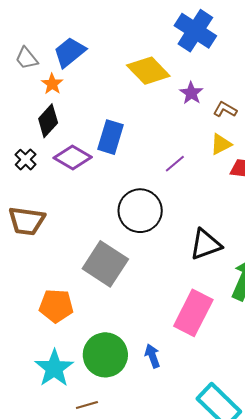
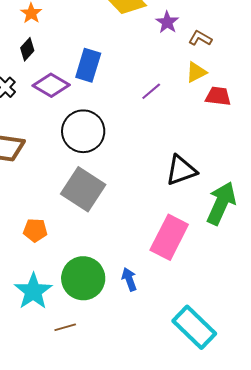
black diamond: (48, 121) -> (27, 49), size x0.7
black circle: (140, 211) -> (83, 131), moved
orange pentagon: (56, 306) -> (35, 230), size x0.7

